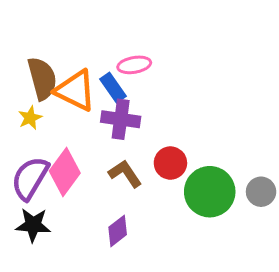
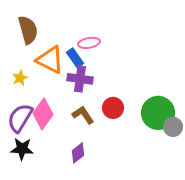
brown semicircle: (42, 78) -> (28, 30), moved
green circle: (210, 192) -> (158, 113), moved

